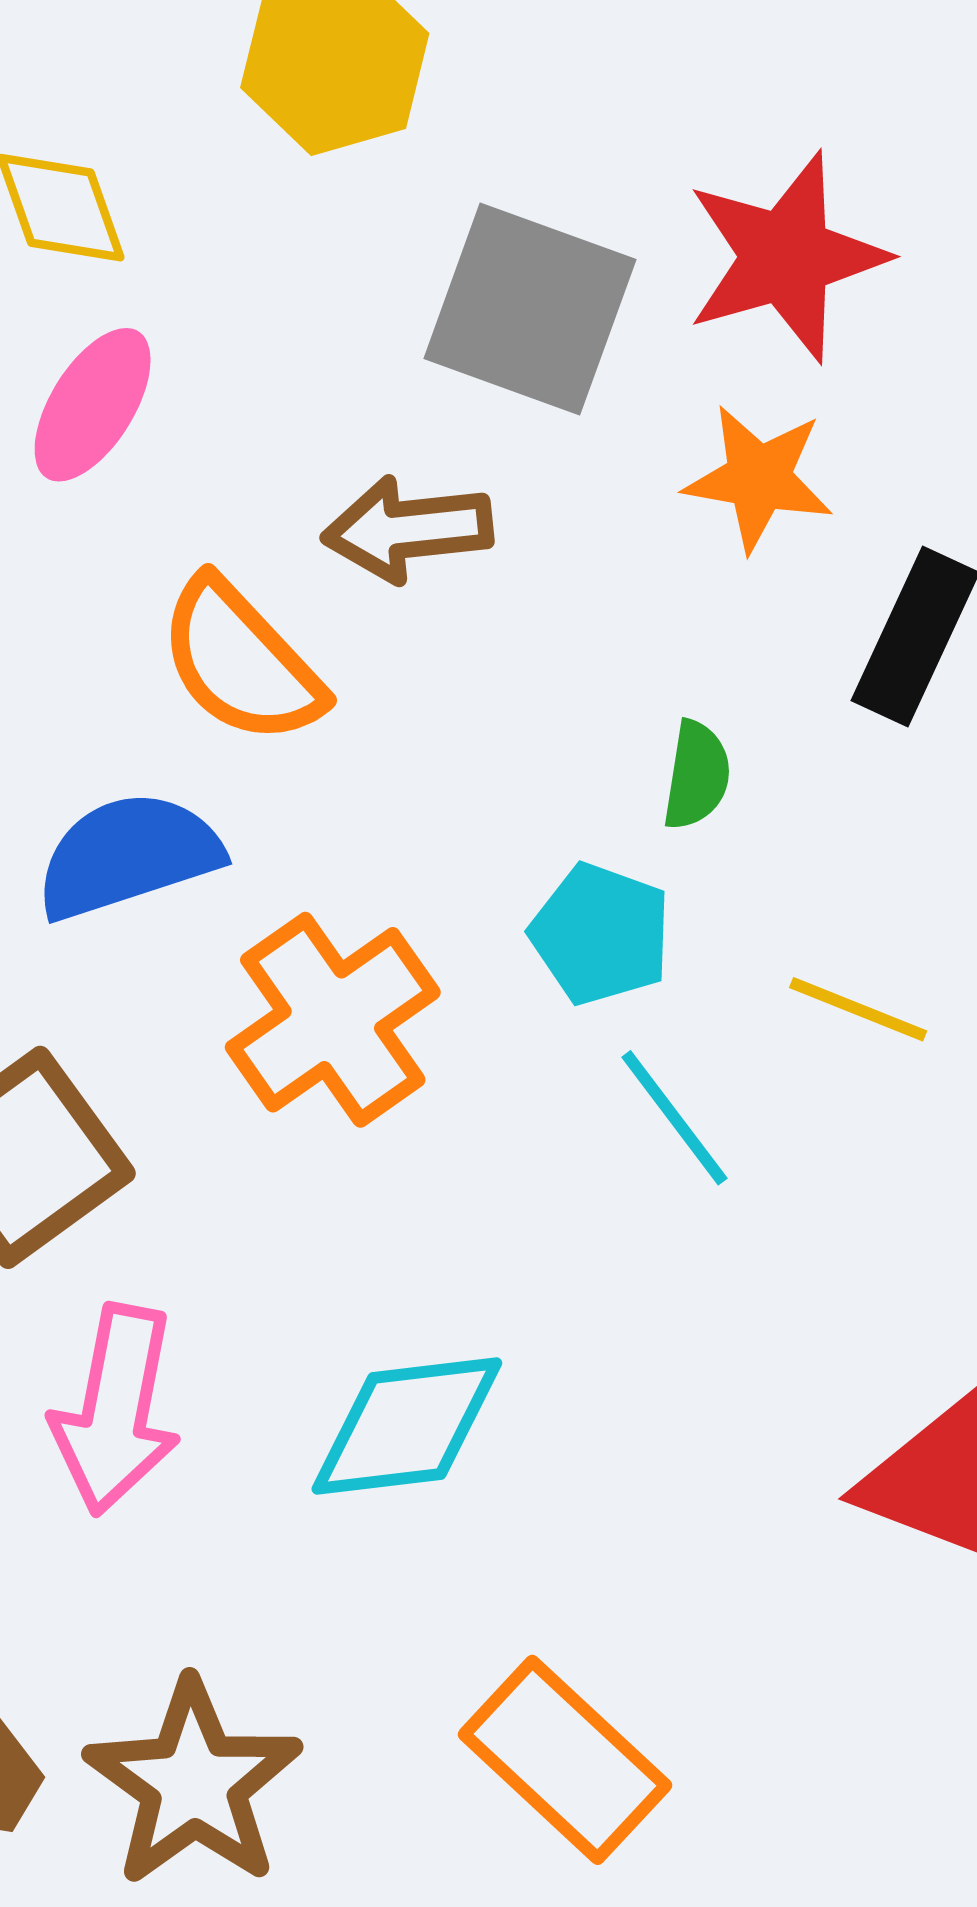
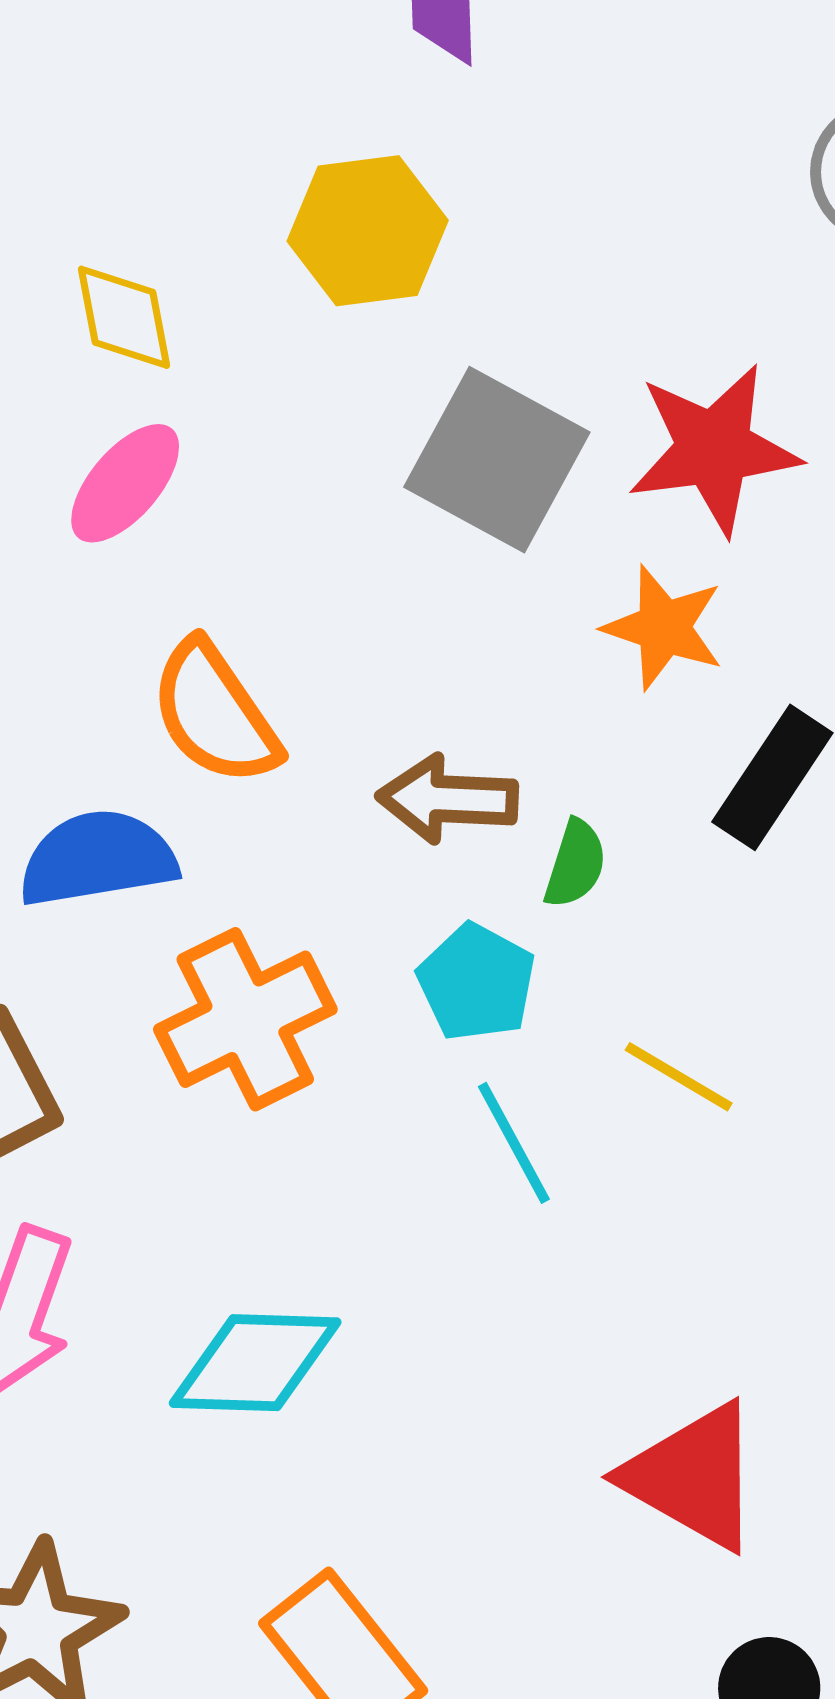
brown arrow: (408, 529) -> (448, 799), moved

